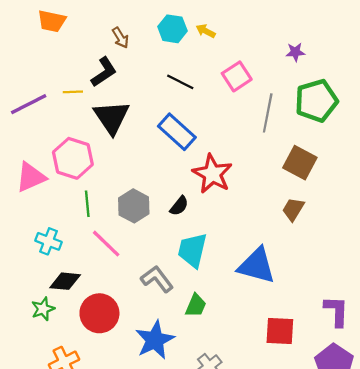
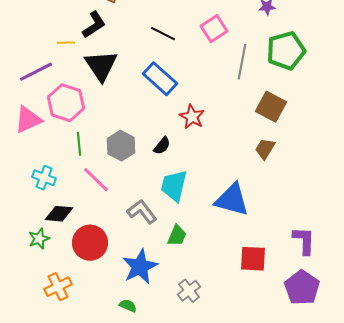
purple line: (29, 104) -> (36, 72), moved
red star: (212, 174) -> (192, 117), size x0.7

